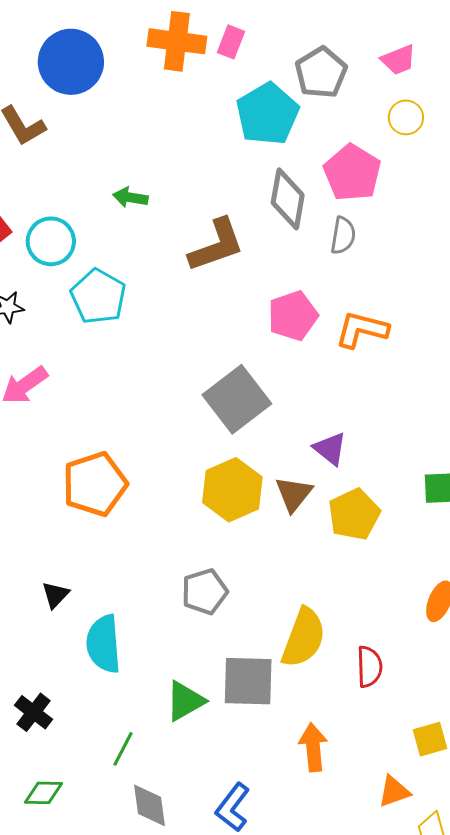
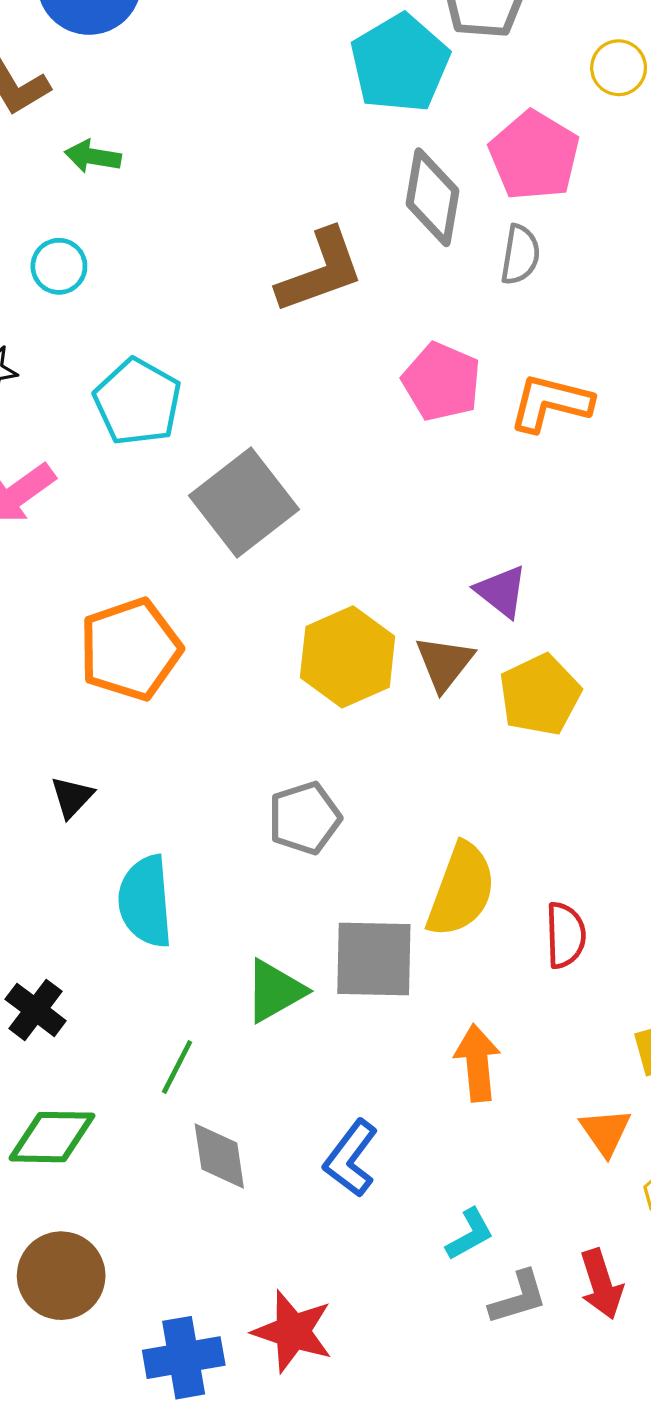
green arrow: (130, 197) -> (93, 156), moved
cyan circle: (51, 241) -> (59, 266), size x0.7
cyan pentagon: (98, 297) -> (138, 402), moved
pink pentagon: (293, 316) -> (442, 382), turned -30
gray square: (237, 399) -> (244, 502), moved
black triangle: (55, 595) -> (72, 797), moved
orange triangle: (394, 791) -> (605, 1132), turned -45
green diamond: (44, 793) -> (52, 1137), size x1.4

